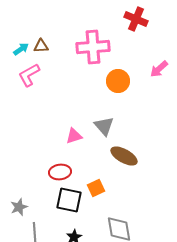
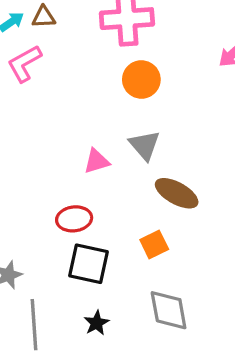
orange circle: (118, 81) -> (141, 79), moved
orange square: (96, 188) -> (154, 244), moved

